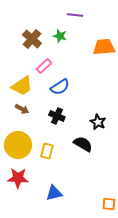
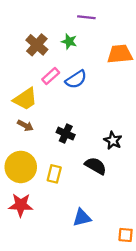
blue semicircle: (60, 87) -> (76, 79), moved
blue triangle: (54, 193) -> (82, 218), moved

